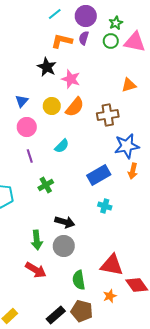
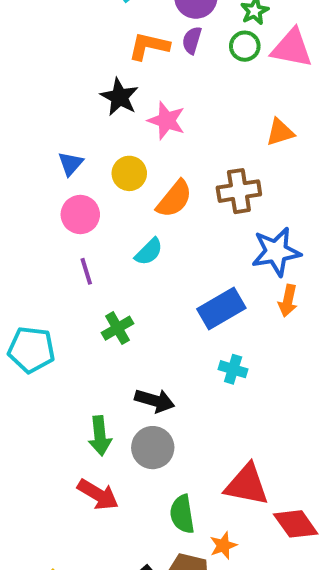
orange semicircle: (75, 107) -> (174, 199), moved
orange star: (110, 296) -> (223, 545), moved

